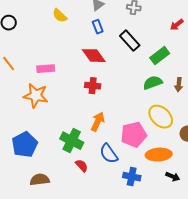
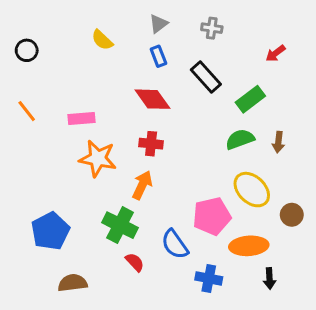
orange star: (36, 96) -> (98, 158), moved
orange arrow: (98, 122) -> (142, 185), moved
black arrow: (173, 177) -> (270, 278), turned 64

